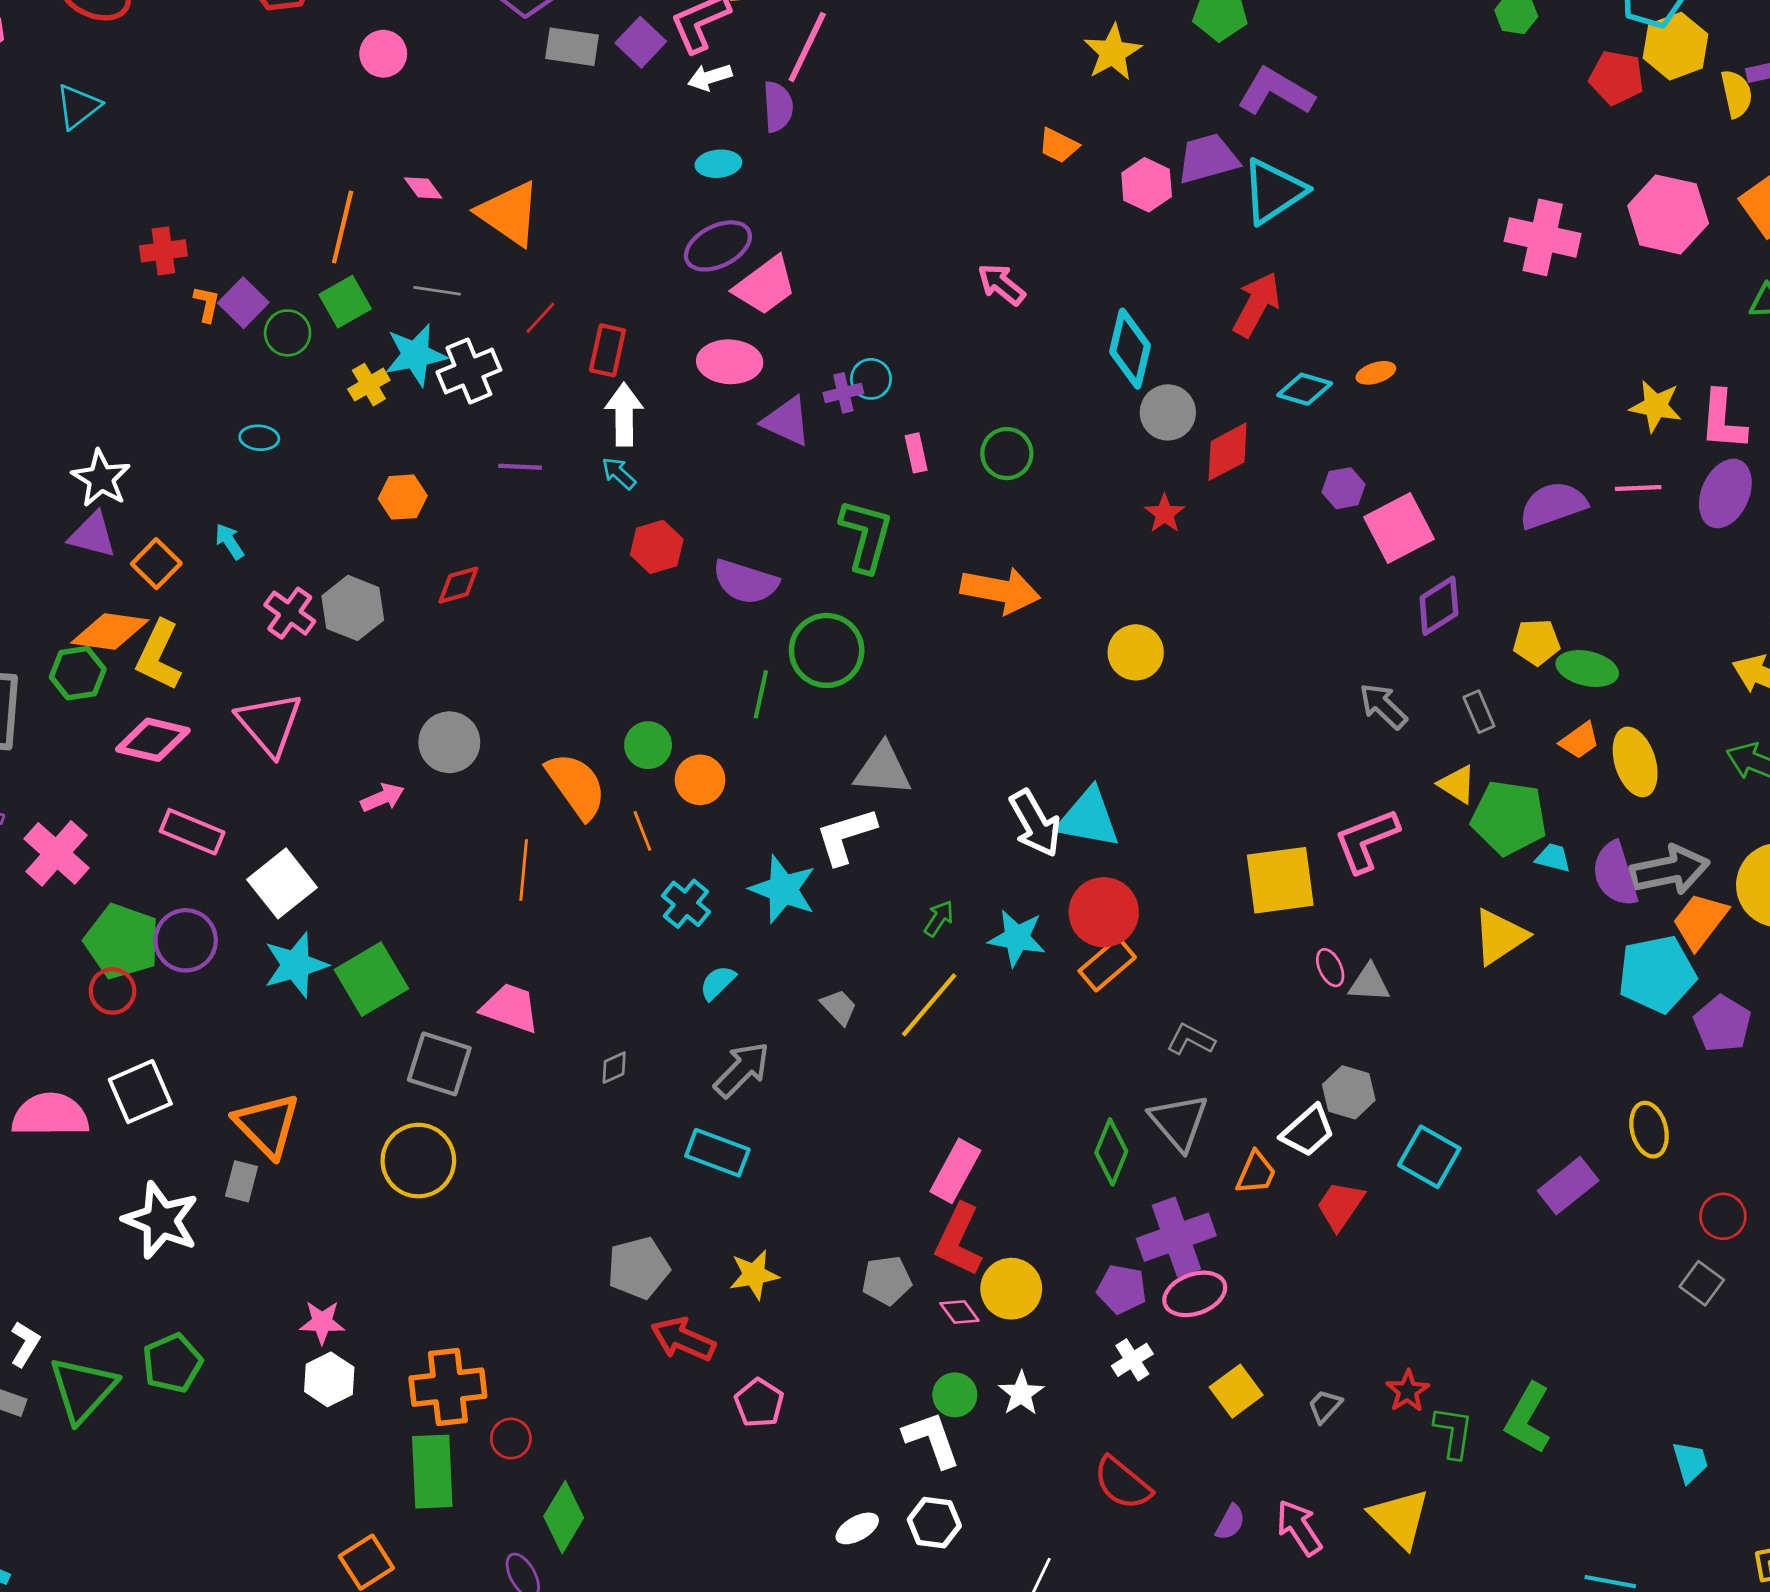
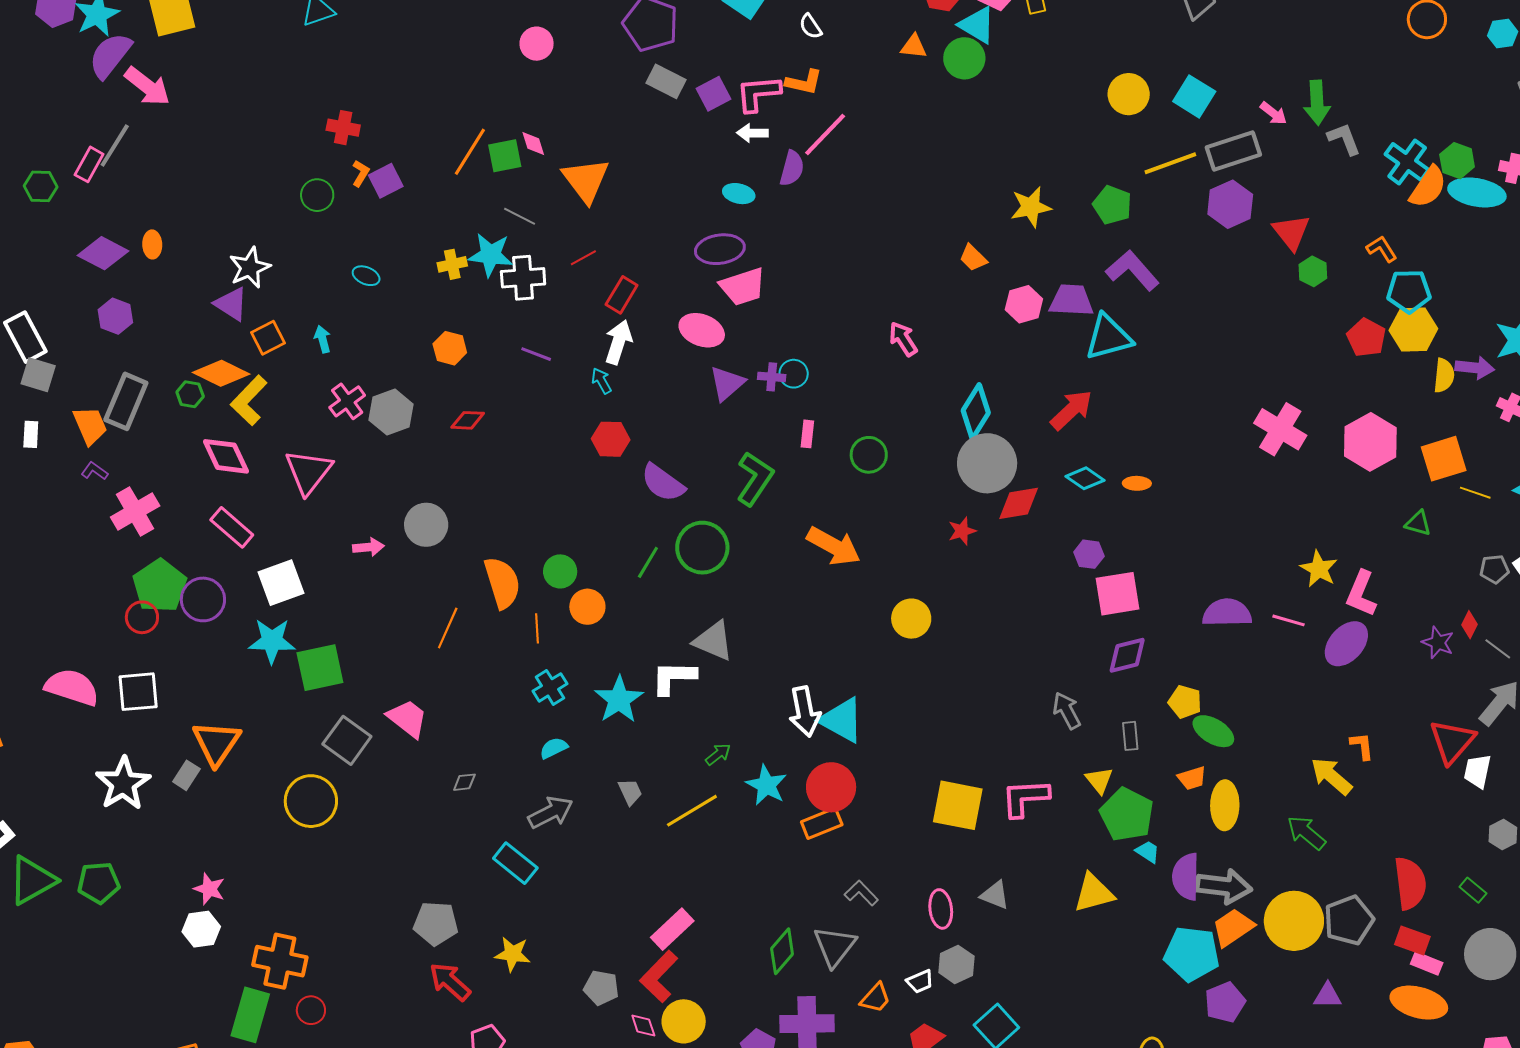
green square: (345, 302) -> (505, 156), moved
green circle: (288, 333) -> (317, 195), moved
gray circle: (1168, 412) -> (987, 463), size x1.5
purple triangle: (787, 421) -> (727, 383), turned 36
green hexagon: (78, 673) -> (190, 394), size x0.7
pink diamond: (153, 740) -> (226, 456), turned 33
pink ellipse: (1330, 968) -> (941, 909), moved, size x1.4
white trapezoid: (1308, 1131) -> (920, 981), size x0.7

